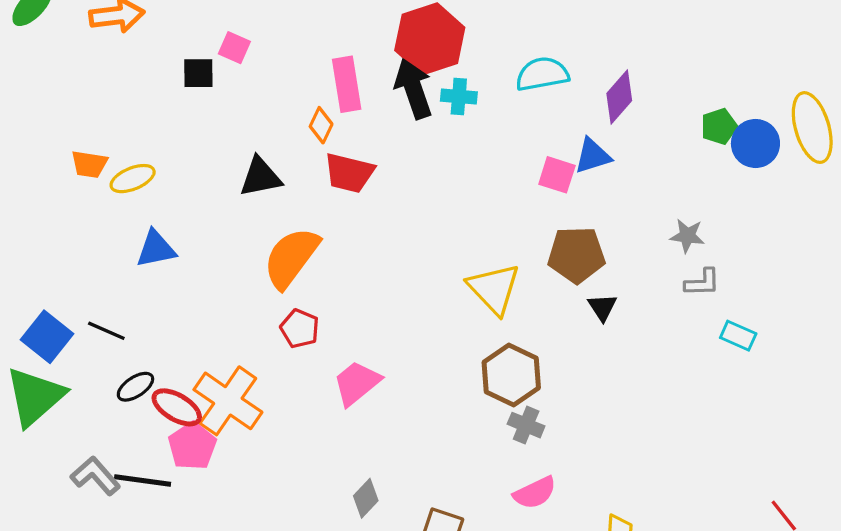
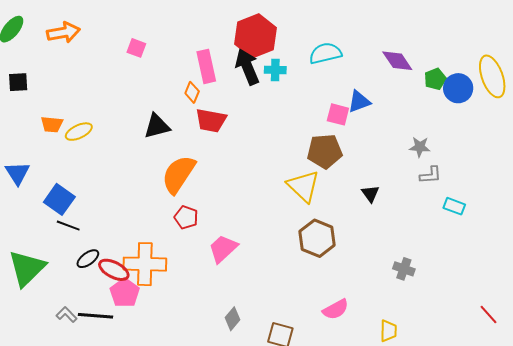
black square: (198, 73) -> (18, 82), moved
purple diamond: (619, 97) -> (397, 61), moved, turned -72
blue triangle: (156, 249) -> (18, 173), moved, turned -48
brown pentagon: (576, 255) -> (325, 151), moved
blue square: (47, 337) -> (59, 199), moved
orange cross: (228, 401) -> (145, 264), turned -30
gray cross: (526, 425) -> (404, 269), moved
gray L-shape: (95, 476) -> (67, 314), size x0.7

